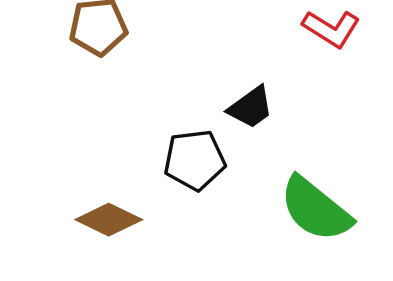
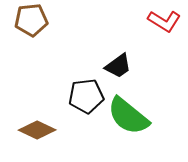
green semicircle: (316, 209) -> (128, 116), moved

